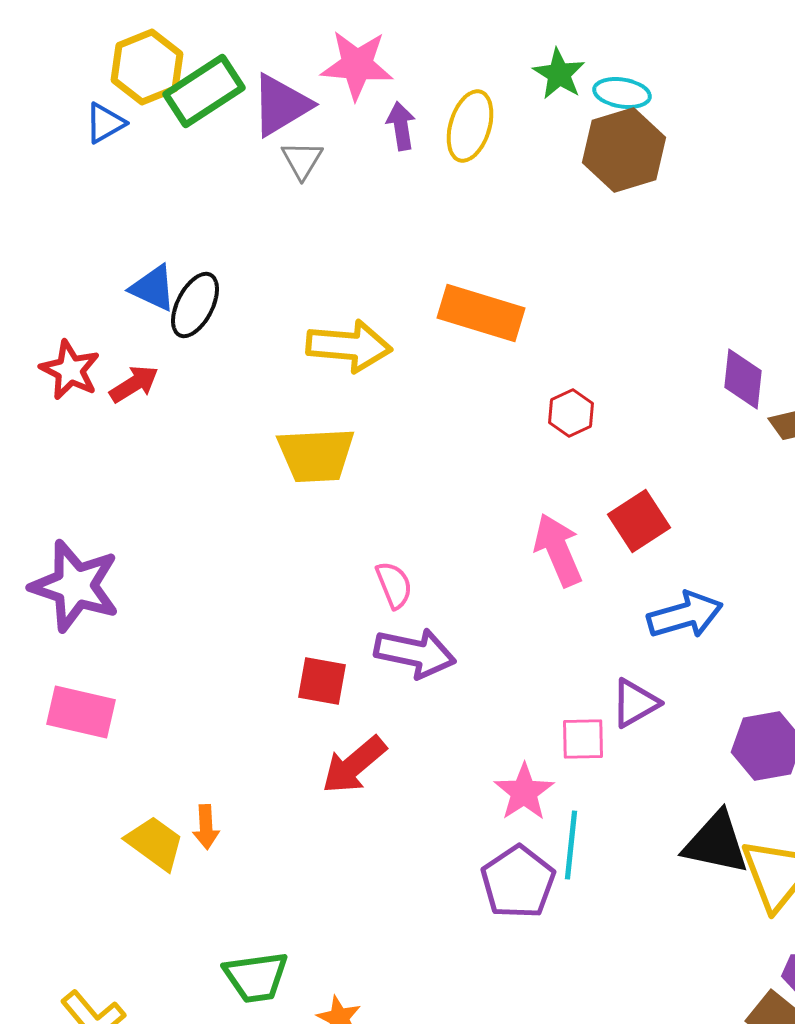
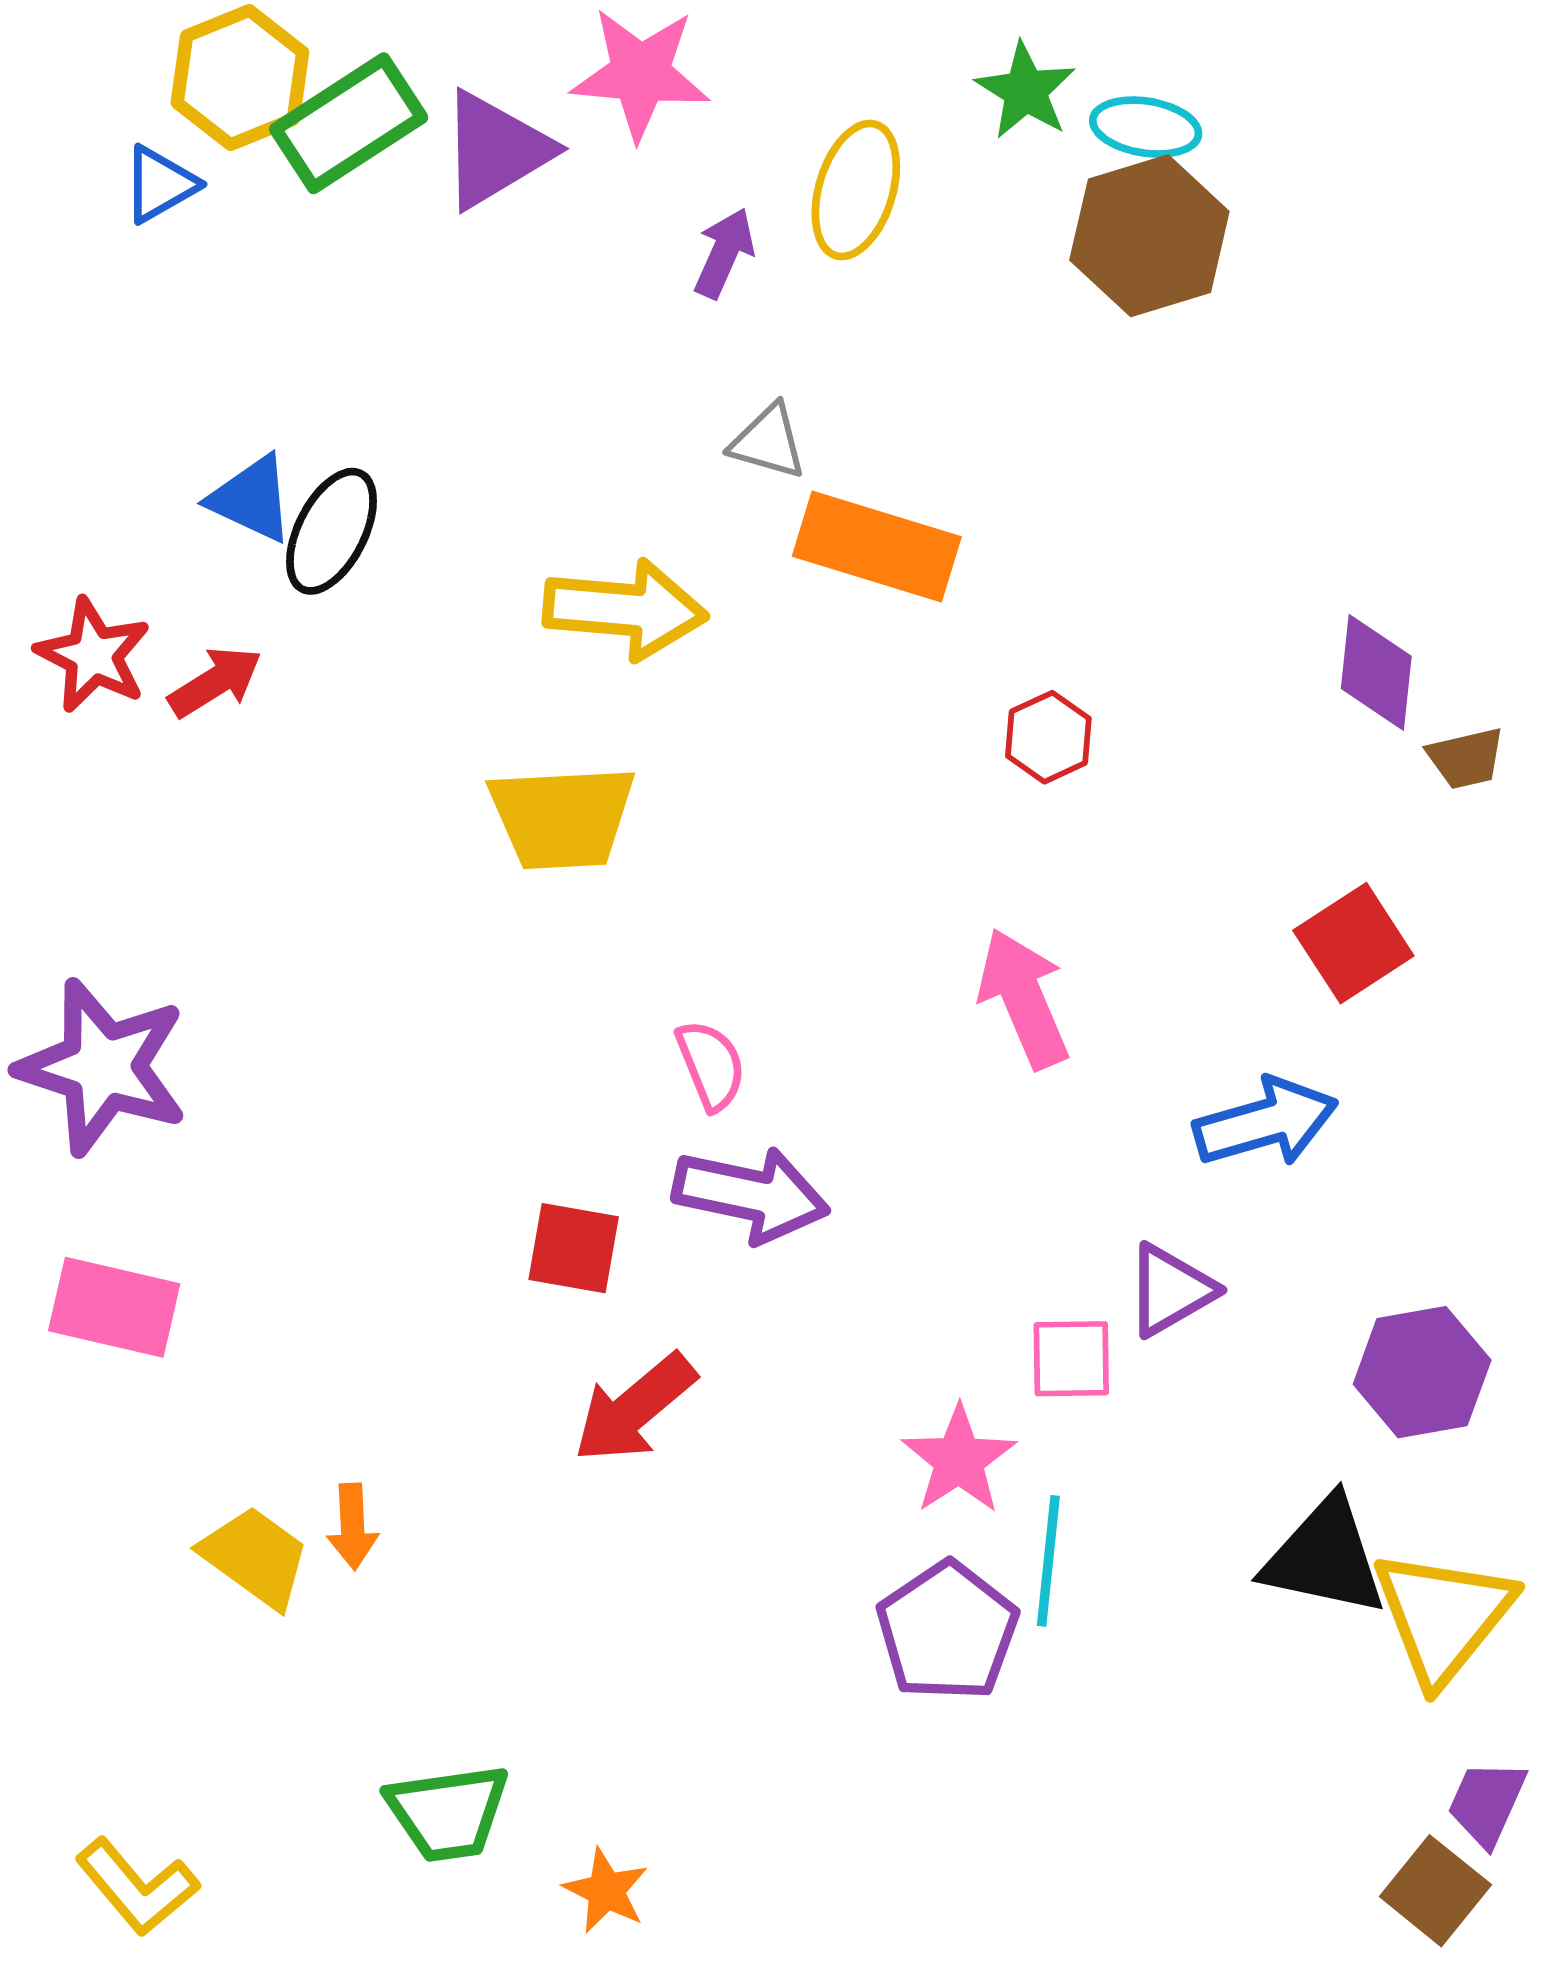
purple arrow: (401, 126) -> (724, 253), moved, turned 33
gray triangle: (302, 160) -> (768, 442), moved, turned -45
red square: (639, 521) -> (1353, 943), moved

